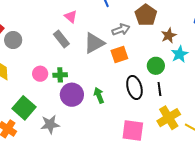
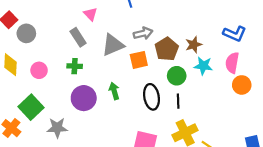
brown pentagon: (146, 15) -> (167, 49), moved
cyan star: (180, 54) -> (203, 66), turned 30
pink circle: (40, 74) -> (39, 70), moved
green cross: (60, 75) -> (75, 66), moved
green arrow: (99, 95) -> (114, 91), moved

